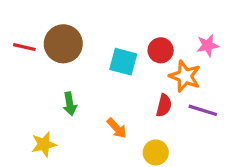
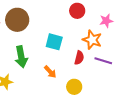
red circle: (161, 50) -> (77, 11), moved
cyan square: (123, 62) -> (54, 42), moved
green arrow: (70, 104) -> (21, 57), size x1.5

